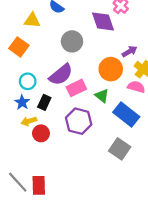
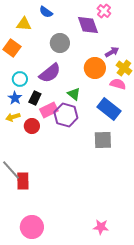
pink rectangle: (76, 88) -> (49, 110), moved
green triangle: (102, 96) -> (74, 94), moved
yellow arrow: (29, 121) -> (13, 117), moved
gray square: (120, 149) -> (103, 140), turned -36
red rectangle: (39, 185) -> (23, 181), moved

